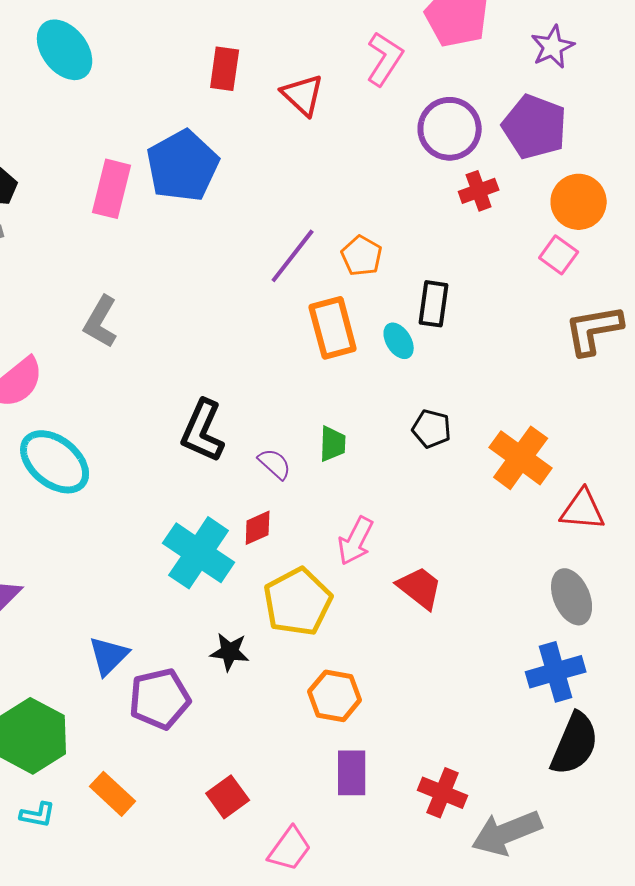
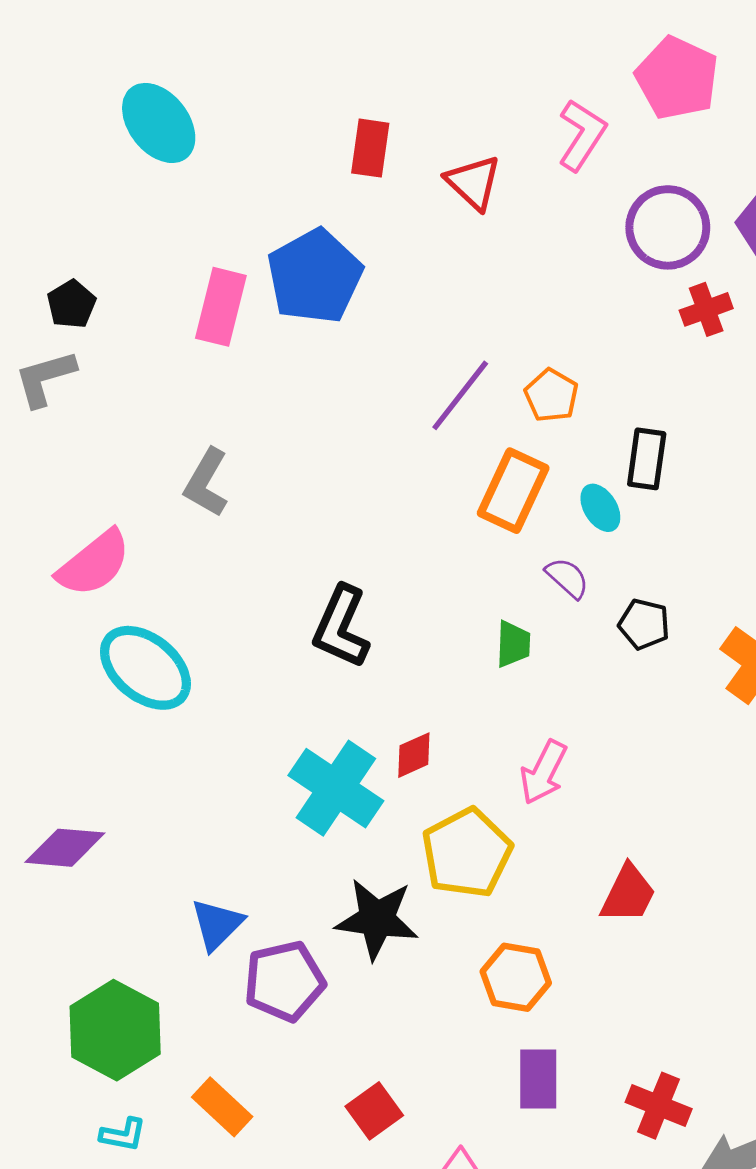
orange rectangle: (333, 328) -> (513, 491), turned 40
purple semicircle: (275, 464) -> (567, 578), moved
red trapezoid: (420, 588) -> (628, 894), moved, turned 78
black star: (230, 652) -> (377, 919), size x1.6

